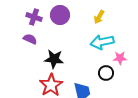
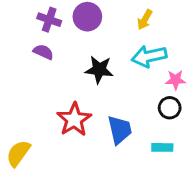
black star: (54, 59) -> (99, 70), moved
black circle: (106, 73) -> (170, 108), moved

